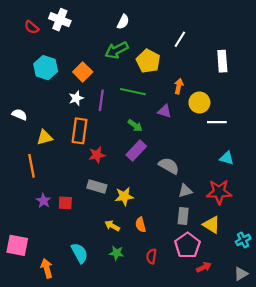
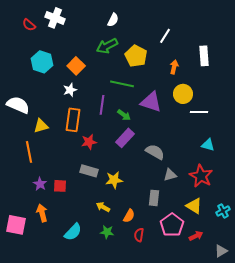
orange arrow: (179, 86) -> (174, 67), moved
purple line: (101, 100) -> (102, 105), moved
purple triangle: (165, 111) -> (151, 102), size x1.6
white semicircle: (19, 115) -> (18, 105), size x1.6
red star: (219, 192) -> (201, 176), turned 30
gray rectangle: (183, 216) -> (154, 198), moved
orange semicircle: (141, 225) -> (129, 216), moved, turned -136
cyan cross: (243, 240) -> (223, 211), moved
cyan semicircle: (79, 253) -> (73, 232), turned 72
red arrow: (204, 267) -> (196, 236), moved
orange arrow: (47, 268) -> (42, 213), moved

